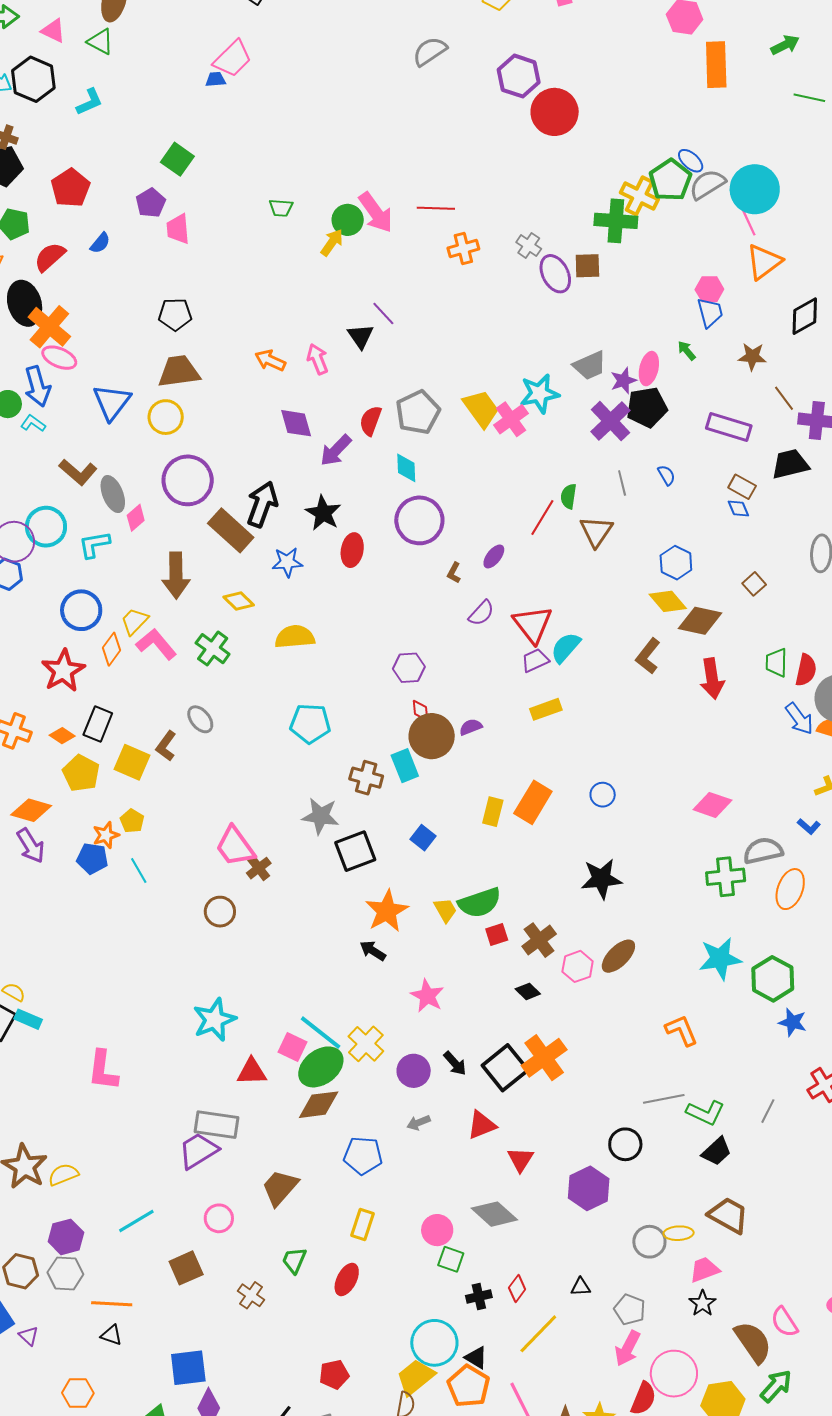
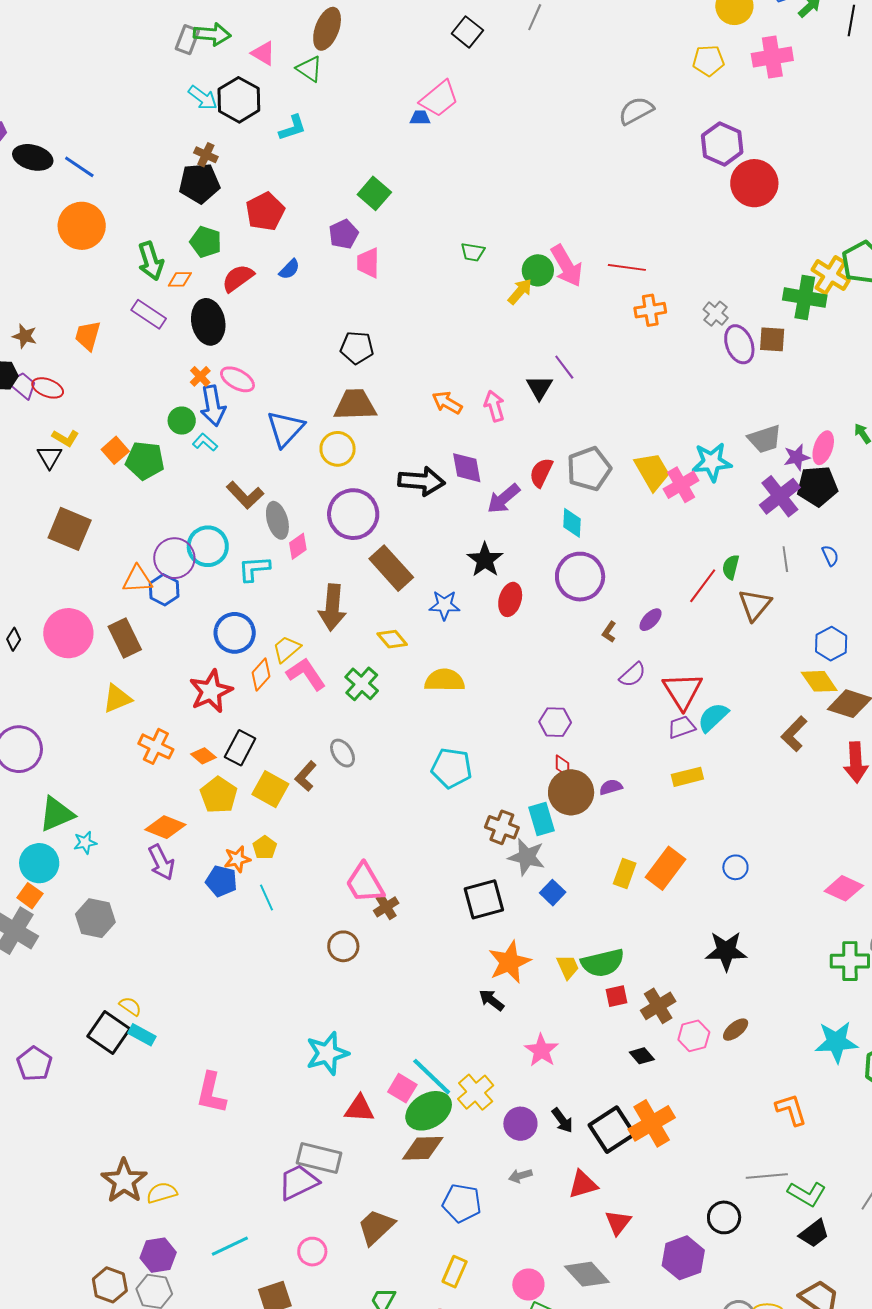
orange cross: (49, 327) -> (200, 376), moved, size x0.5
black arrow: (262, 504) -> (421, 481), moved, turned 69
gray star: (320, 816) -> (527, 857), moved
brown ellipse: (618, 956) -> (736, 1030), size x0.7

